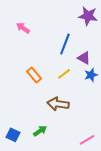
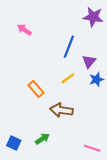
purple triangle: (84, 58) -> (89, 61), turned 40
orange rectangle: (34, 75) -> (36, 89), moved
pink line: (87, 140) -> (92, 148), turned 49

